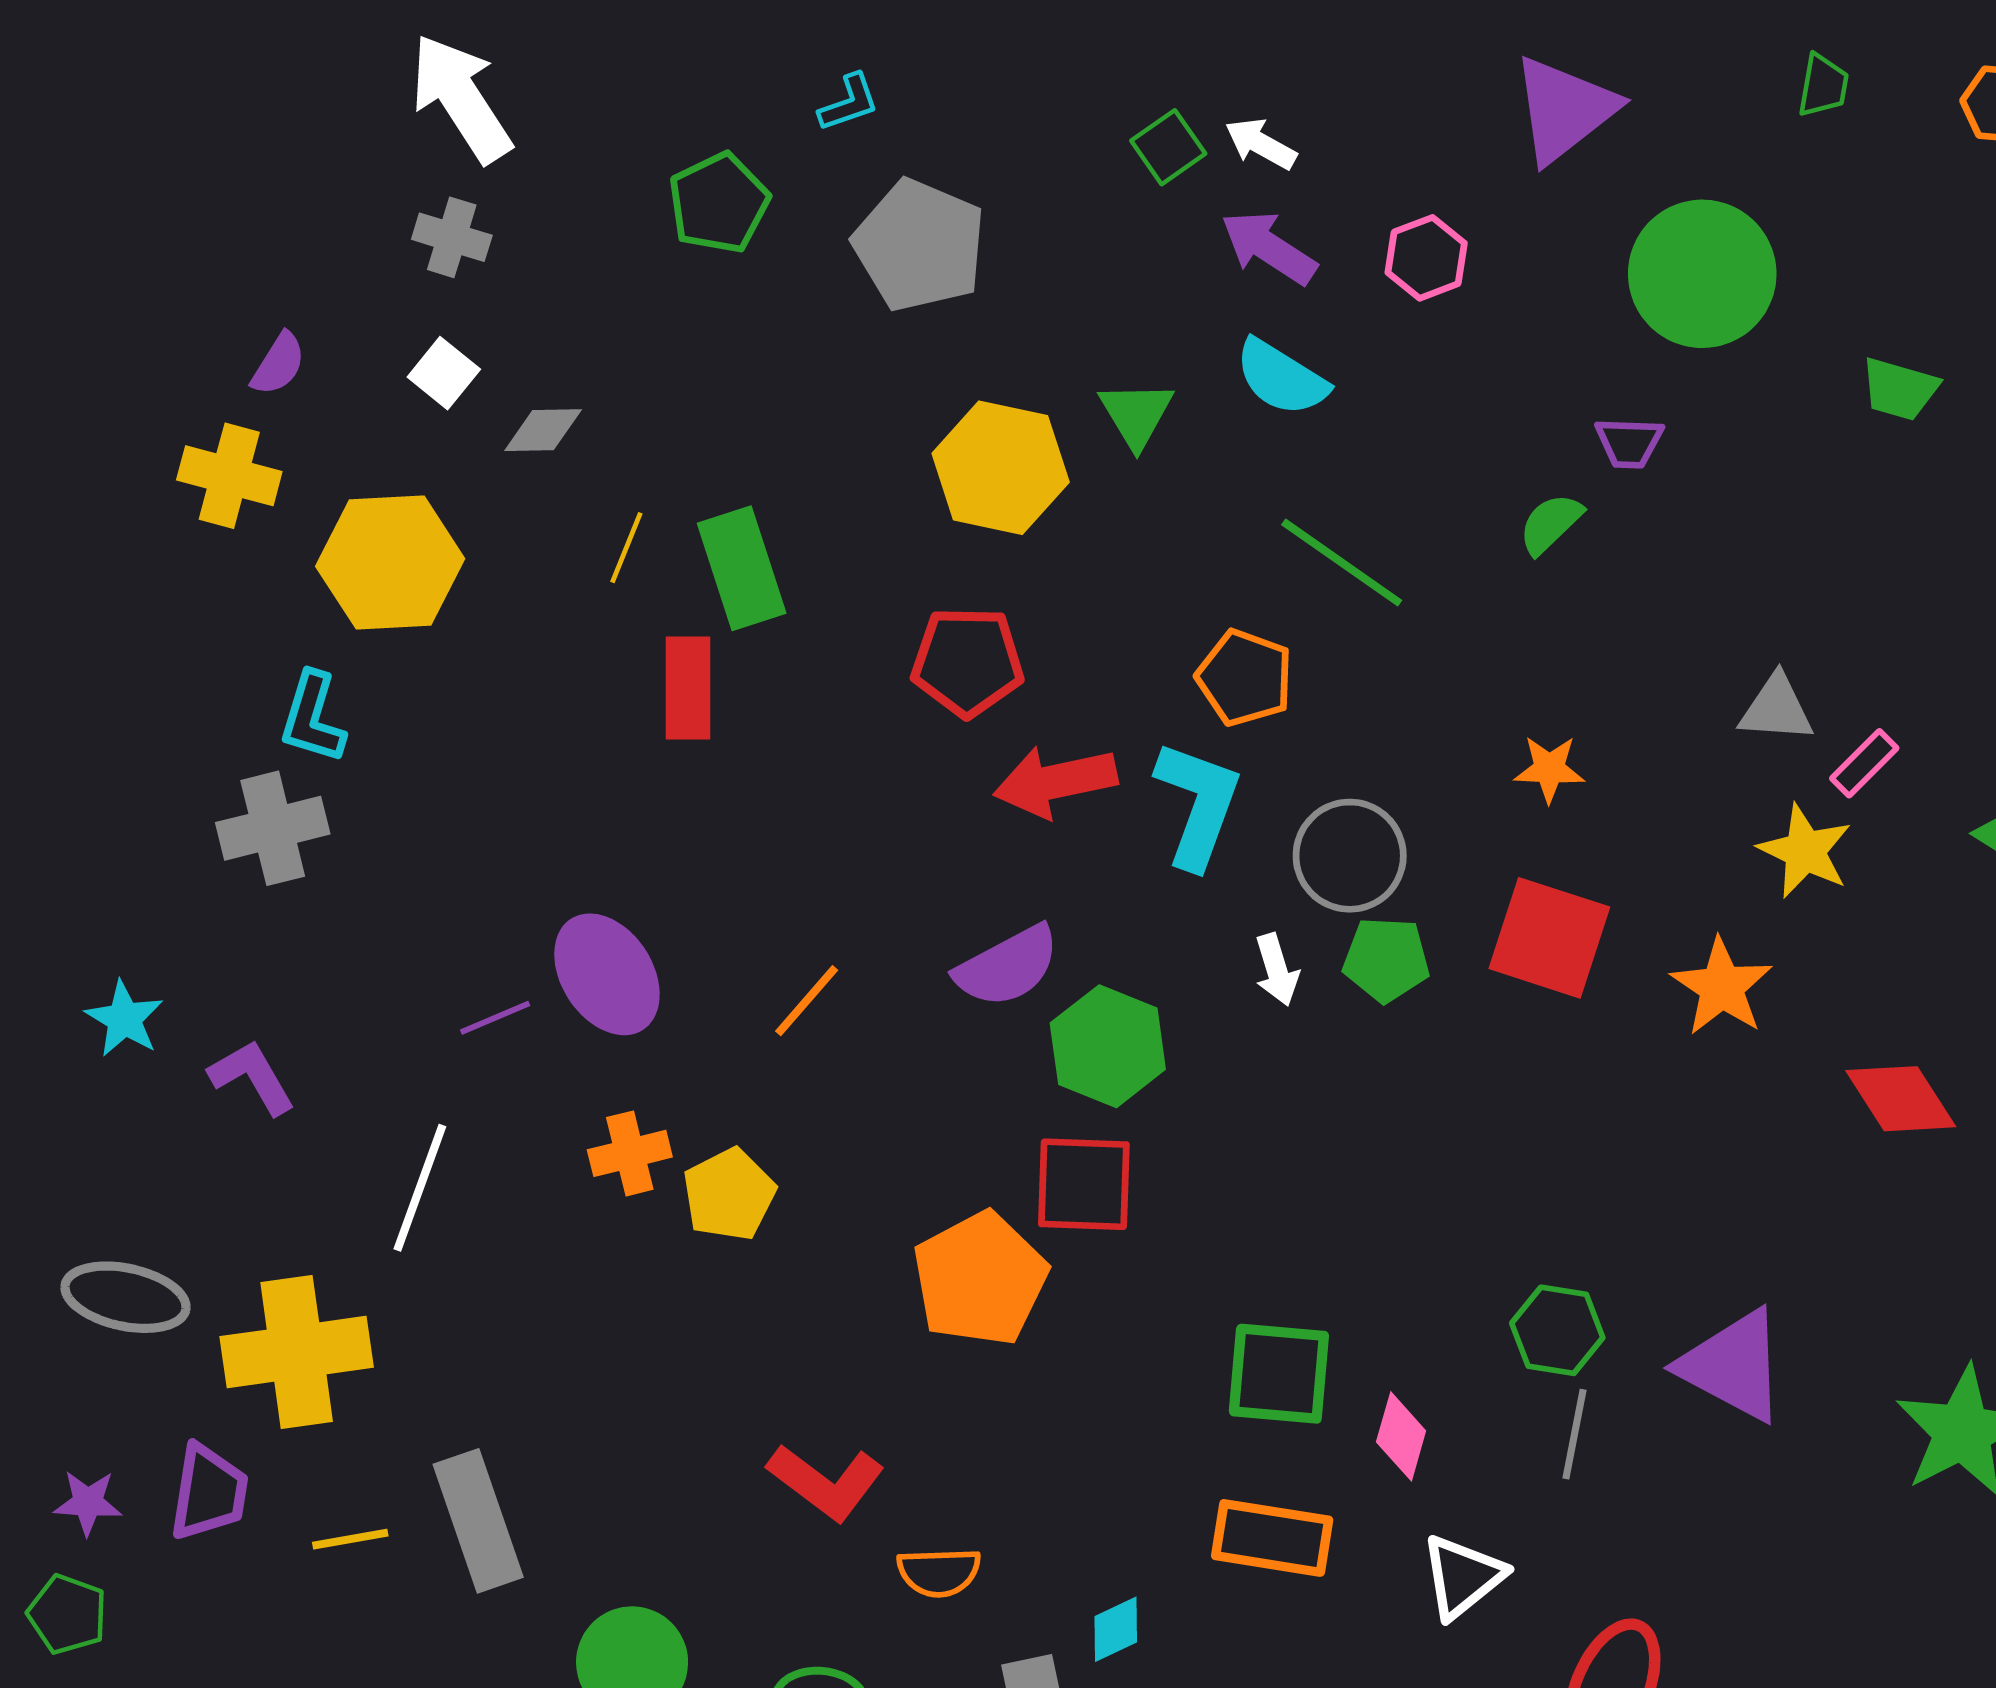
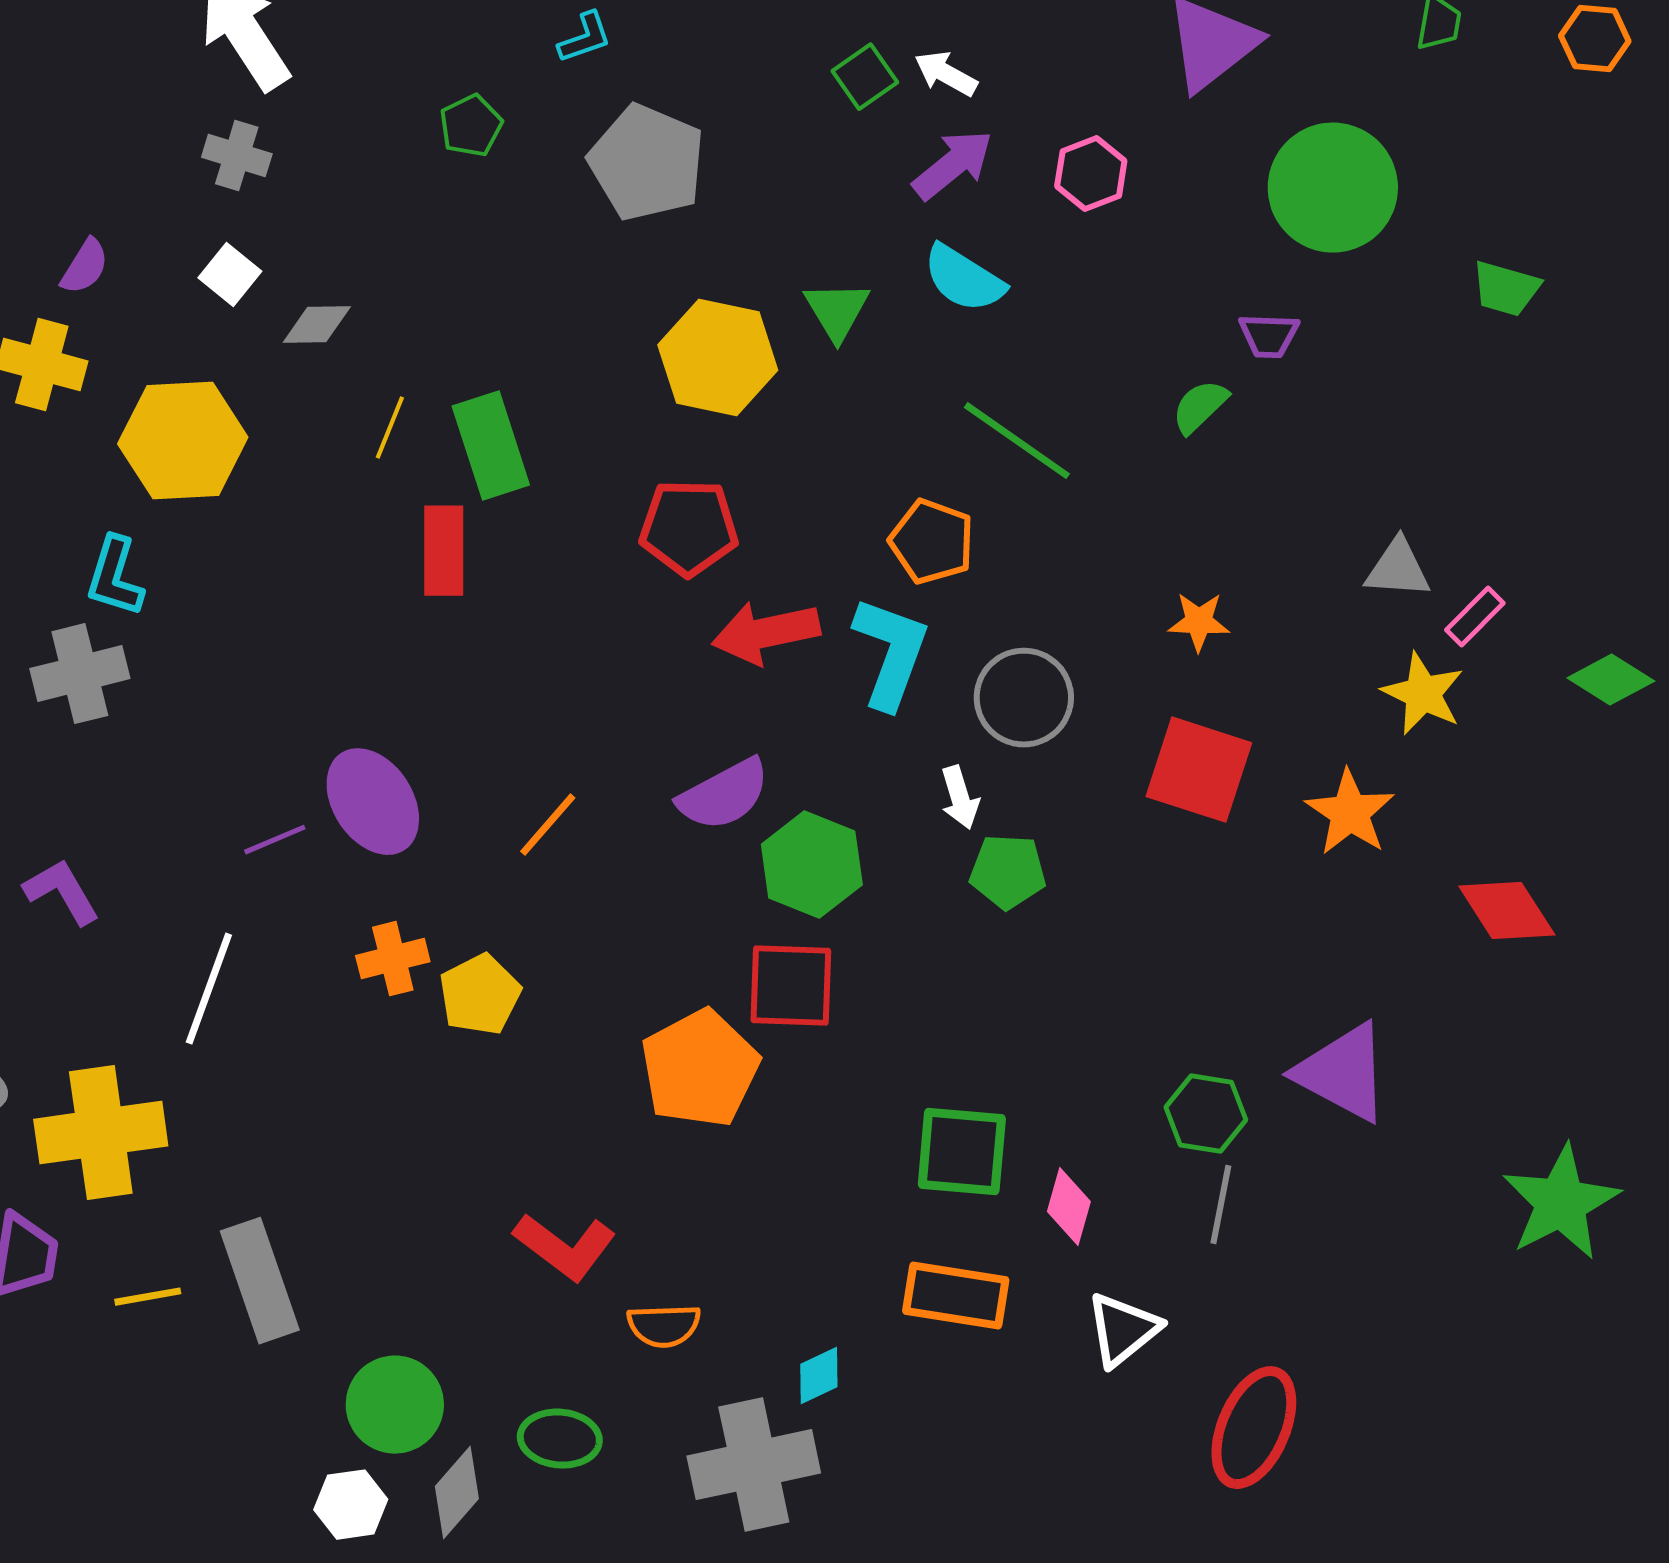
green pentagon: (719, 203) -> (471, 126), size x0.7
purple arrow: (1269, 248) -> (953, 165), turned 108
green pentagon: (1386, 959) -> (1008, 872), moved
purple triangle: (1733, 1366) -> (1343, 1073), moved

